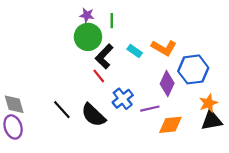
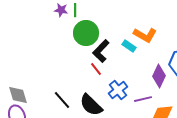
purple star: (87, 15) -> (61, 10), moved
green line: (112, 21) -> (75, 10), moved
orange L-shape: (164, 48) -> (145, 35), moved

